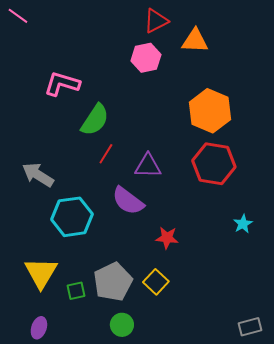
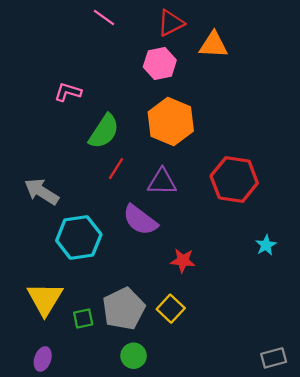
pink line: (18, 16) -> (104, 18), moved
pink L-shape: (62, 84) -> (68, 92), size x0.7
orange hexagon: (210, 111) -> (171, 121), moved

